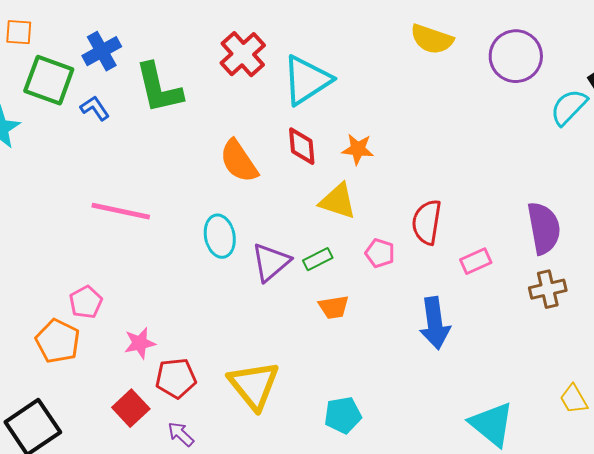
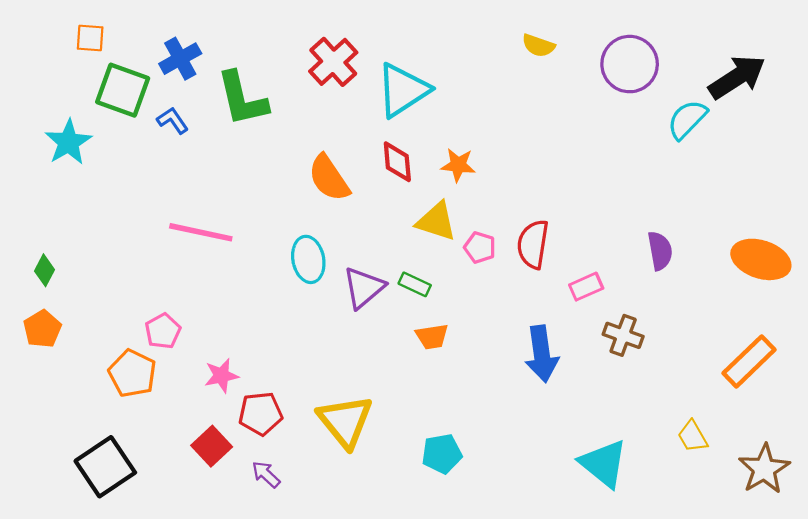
yellow semicircle: (432, 39) -> (538, 46), size x0.7
purple semicircle: (544, 228) -> (660, 251), size x0.7
pink pentagon: (380, 253) -> (480, 247), moved
green rectangle: (318, 259) -> (415, 284), turned 52
brown cross: (548, 289) -> (623, 335), moved, turned 33

